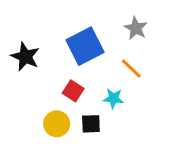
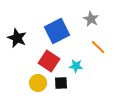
orange line: (131, 69) -> (98, 47), moved
red square: (73, 91) -> (49, 61), size x1.5

